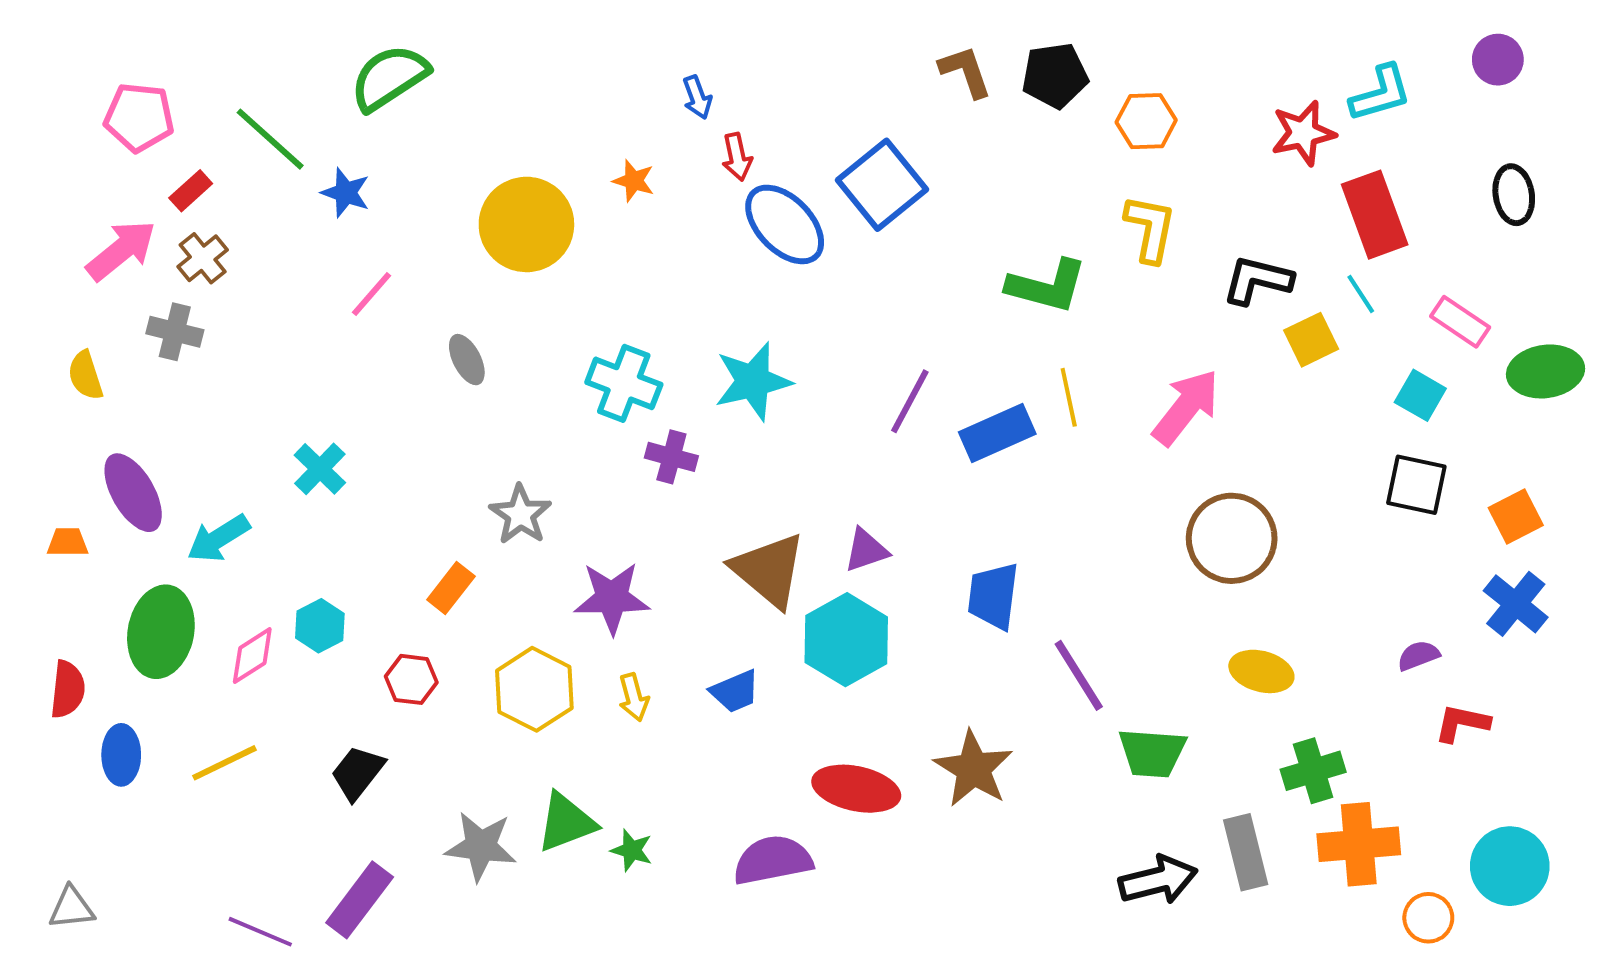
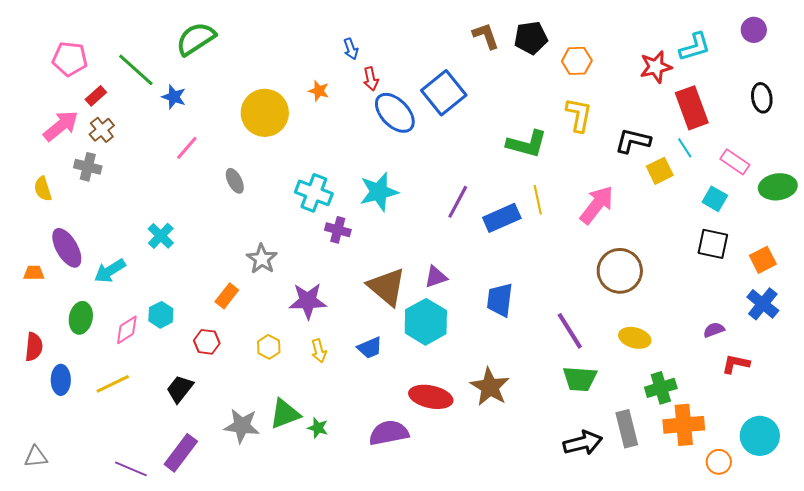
green ellipse: (161, 632) -> (81, 318), size x0.7
purple line: (1079, 675) -> (570, 331), moved
yellow hexagon: (534, 689) -> (269, 347), size x0.6

